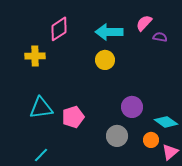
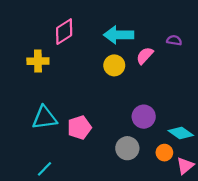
pink semicircle: (144, 23) -> (145, 56), moved

